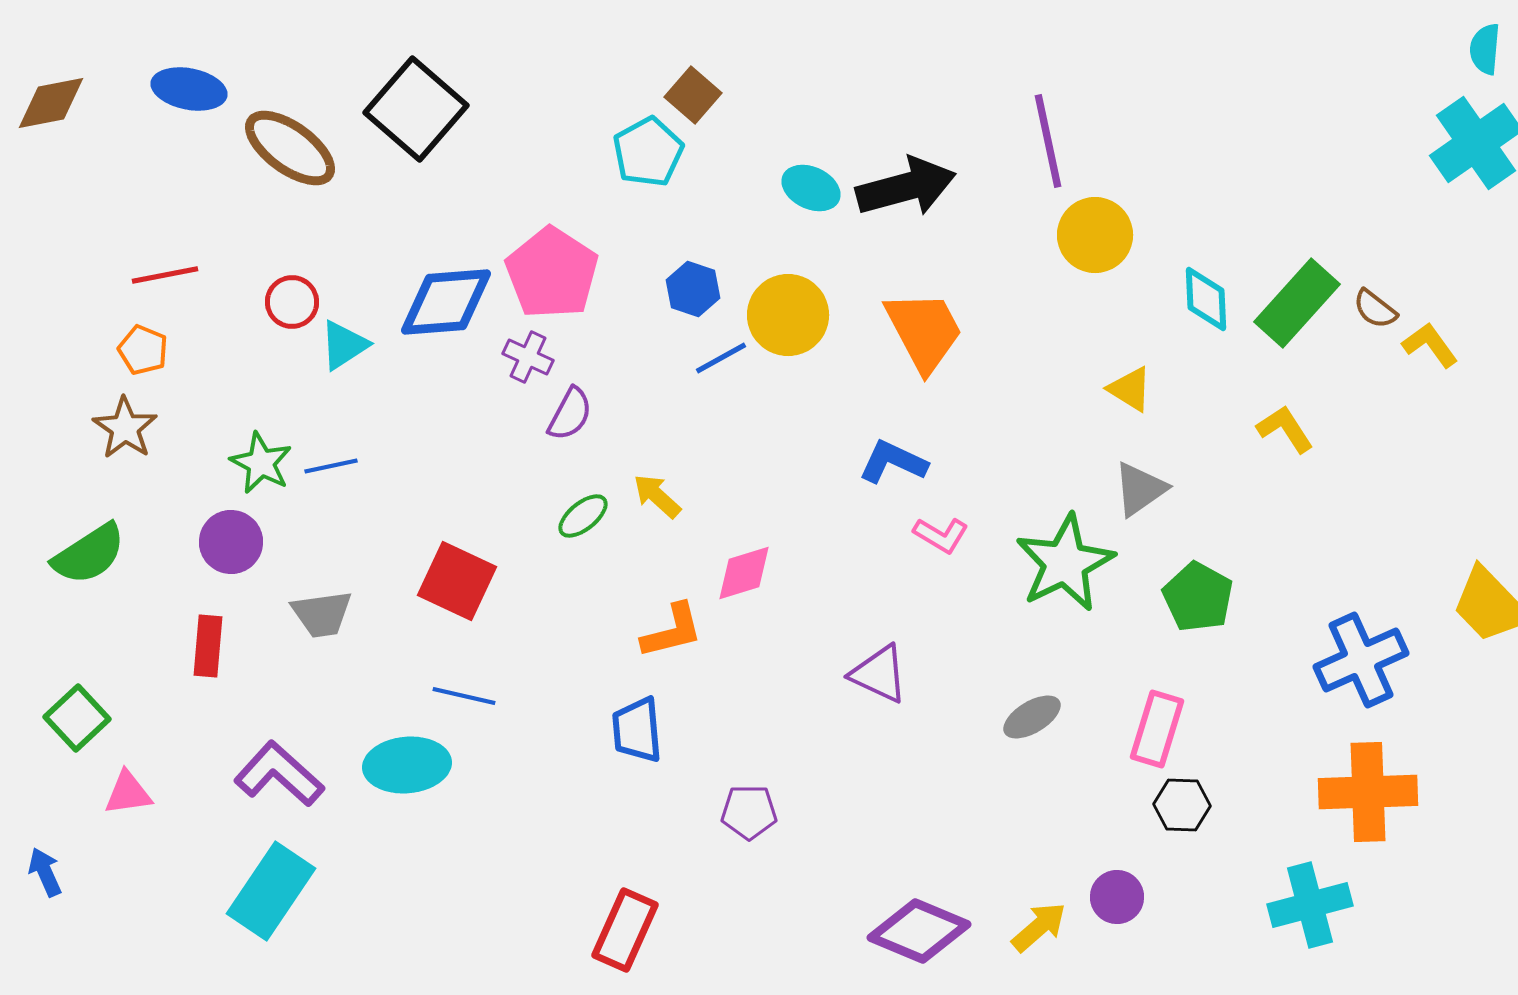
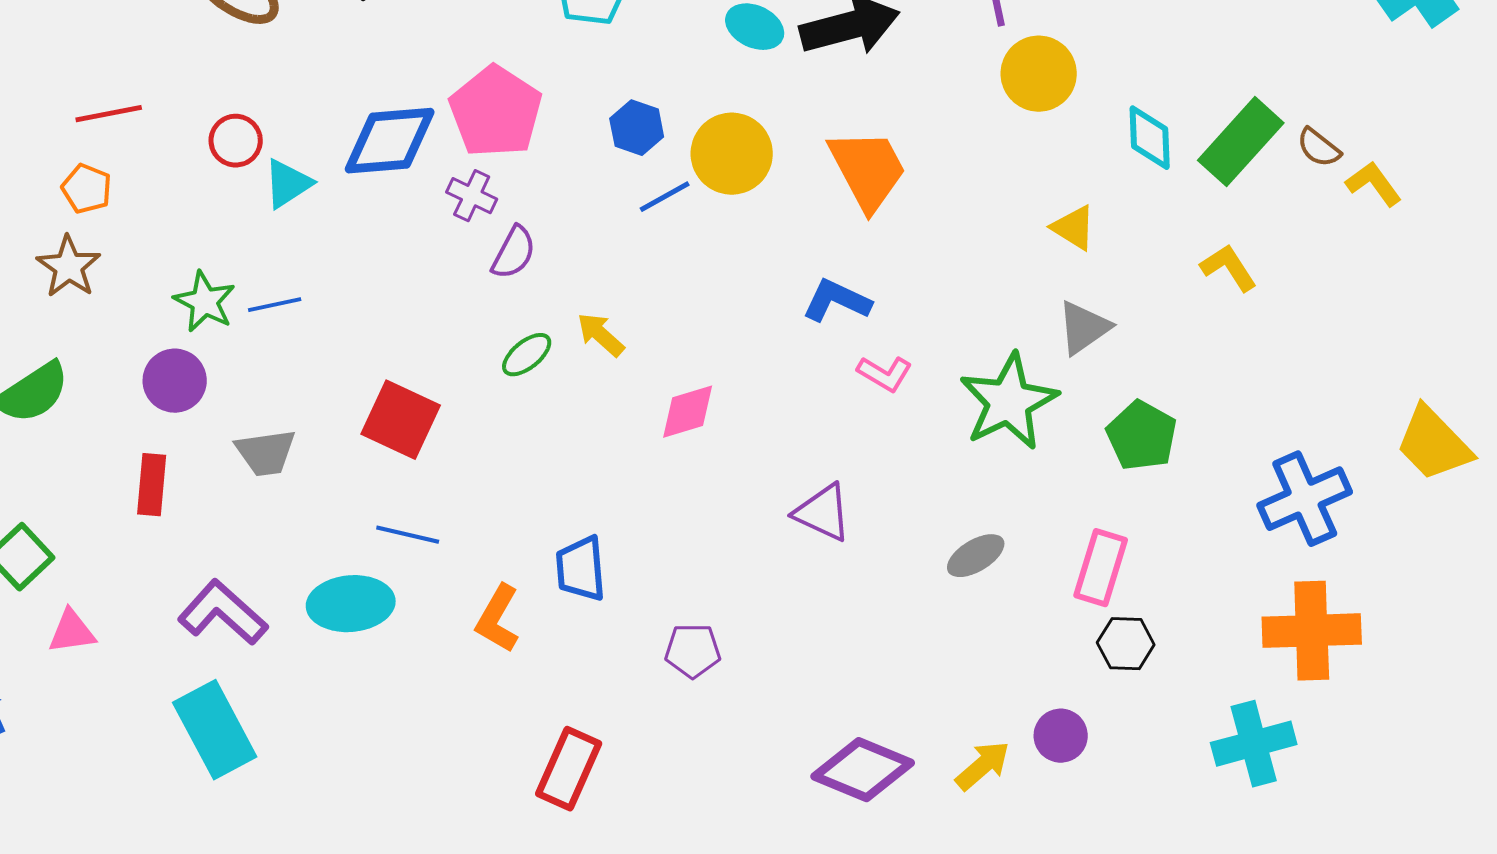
orange L-shape: (672, 631) -> (498, 619), moved, turned 134
cyan rectangle: (271, 891) -> (215, 730), turned -62

